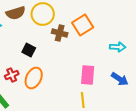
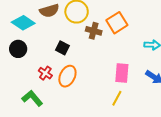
red cross: (12, 75) -> (45, 73), turned -32
yellow line: (83, 100) -> (117, 98), turned 35

